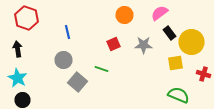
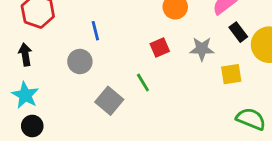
gray circle: (64, 60) -> (80, 62), moved
yellow square: (176, 63) -> (231, 74), moved
green line: (102, 69) -> (143, 83), turned 40

